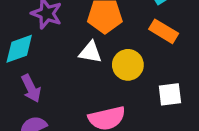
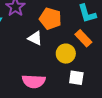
yellow circle: (128, 65) -> (66, 54), moved

